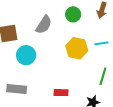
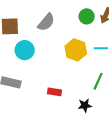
green circle: (73, 14) -> (87, 16), moved

